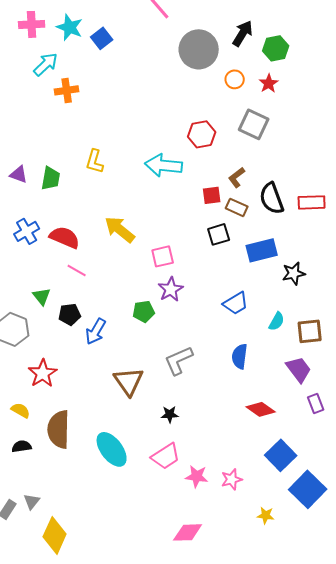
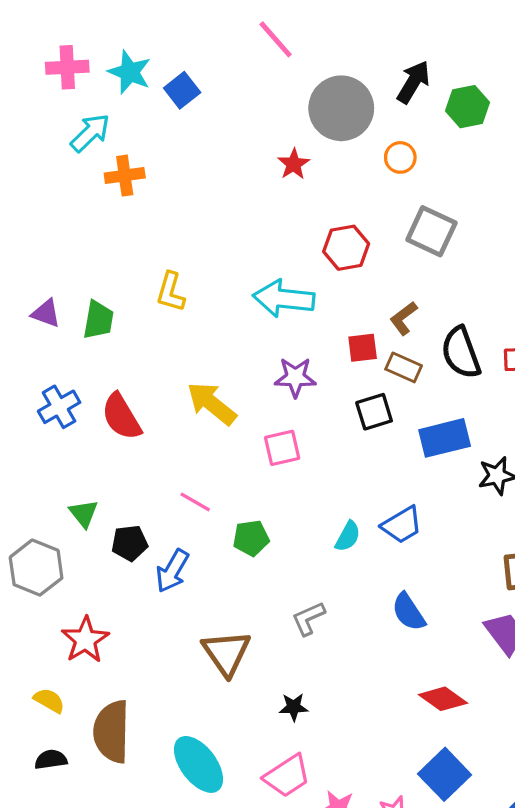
red star: (269, 83) -> (294, 164), moved
red semicircle: (65, 237) -> (121, 417), turned -144
pink line: (77, 270) -> (195, 502), moved
purple star: (171, 289) -> (295, 377), moved, turned 30
cyan semicircle: (277, 321) -> (348, 536), moved
blue semicircle: (240, 356) -> (408, 612), turned -40
gray L-shape: (179, 360) -> (308, 618), size x0.7
blue square: (281, 455) -> (445, 774), moved

